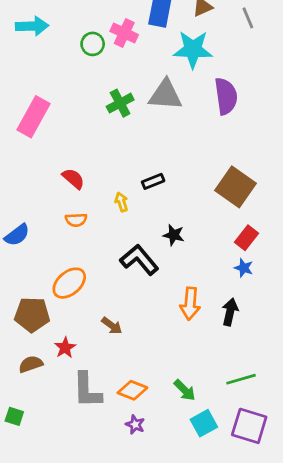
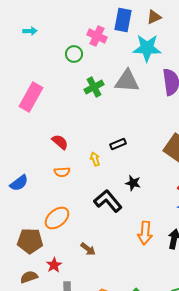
cyan arrow: (32, 26) -> (30, 31), size x0.6
green circle: (93, 44) -> (74, 54), moved

